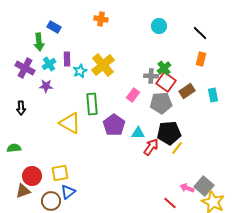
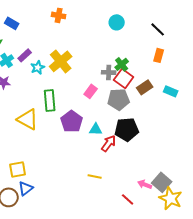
purple rectangle: (67, 59) -> (25, 55), turned 48
cyan rectangle: (213, 95) -> (171, 91), turned -56
yellow line: (177, 148) -> (95, 176), moved, turned 64

